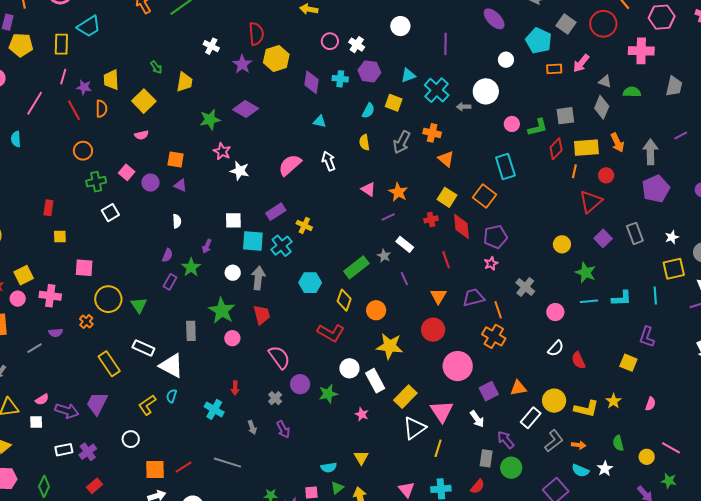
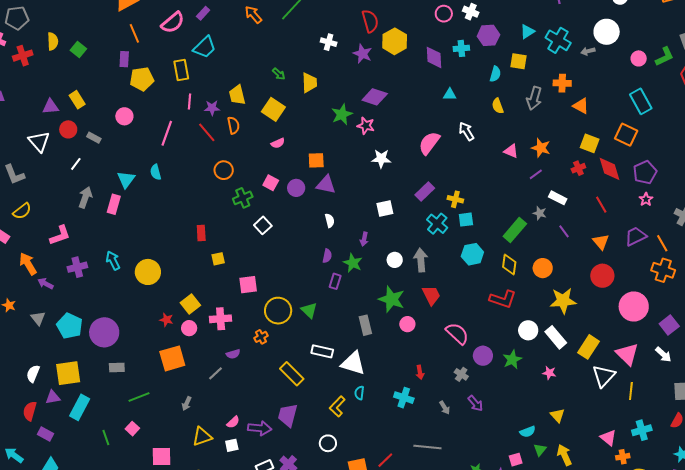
pink star: (222, 151) -> (366, 126), moved
purple triangle: (180, 185) -> (326, 185), size x1.5
cyan square: (253, 241) -> (466, 220), moved, size x0.7
orange cross: (86, 321) -> (261, 337), turned 32

